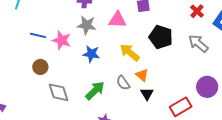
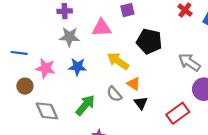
pink star: (62, 40) -> (45, 68), moved
gray arrow: (198, 43) -> (189, 62), moved

